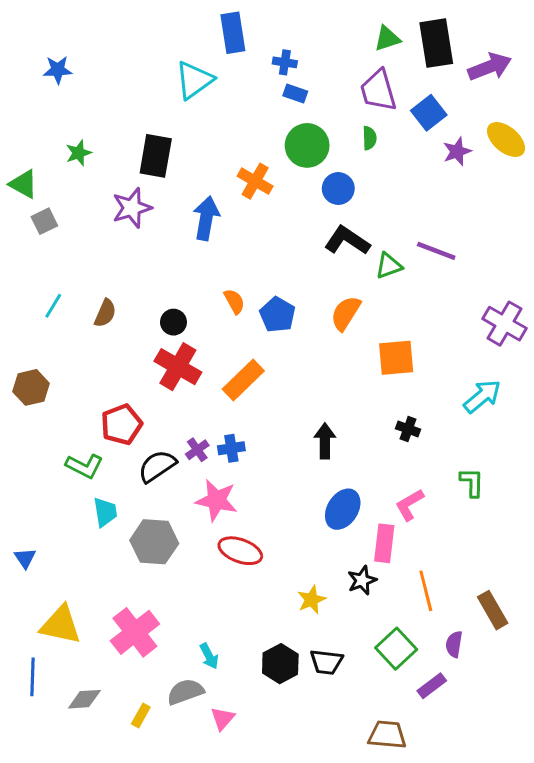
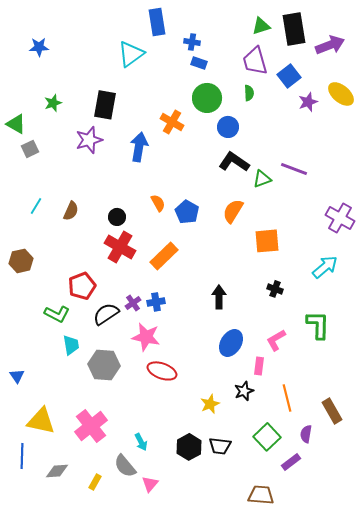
green L-shape: (472, 482) -> (318, 325), size x1.4
pink rectangle: (384, 543) -> (259, 366), size x0.7
gray semicircle: (185, 692) -> (125, 466), turned -110

